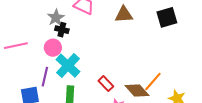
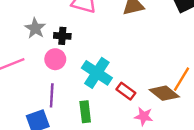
gray star: (56, 18) -> (35, 28), moved
cyan cross: (68, 66) -> (97, 73), moved

